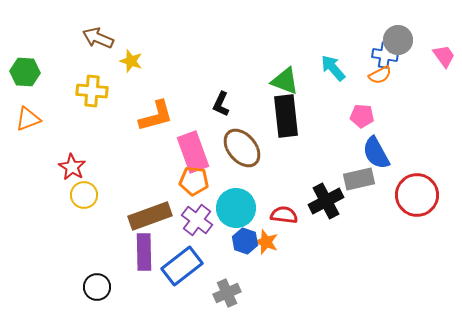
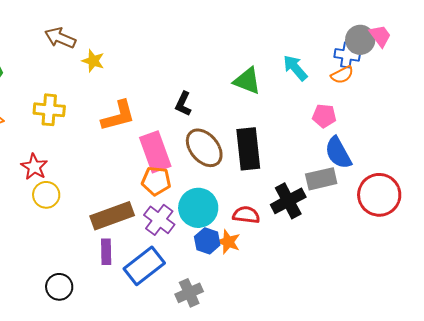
pink trapezoid: (444, 56) -> (380, 36), moved
yellow cross: (92, 91) -> (49, 110), moved
black rectangle: (286, 116) -> (248, 149), moved
purple rectangle: (144, 252) -> (106, 252), size x0.7

